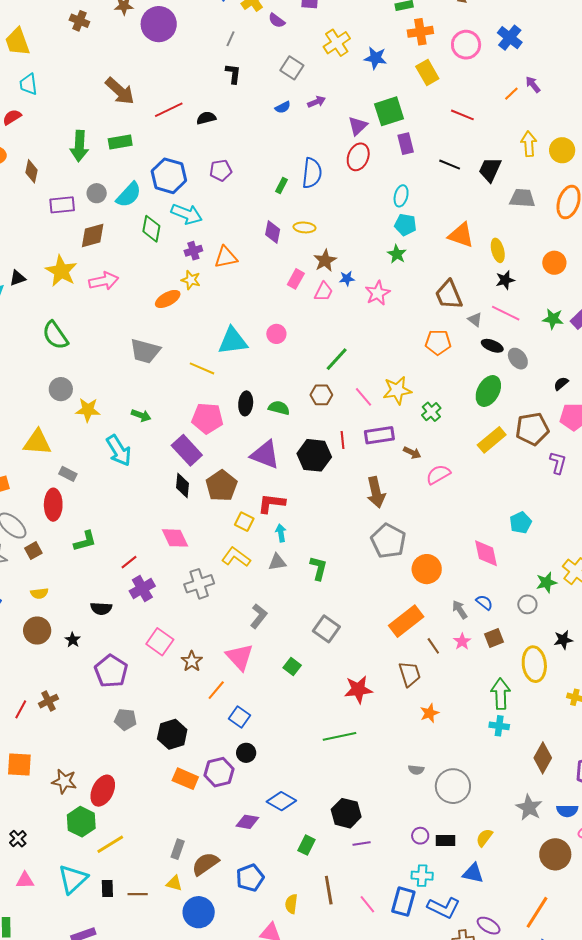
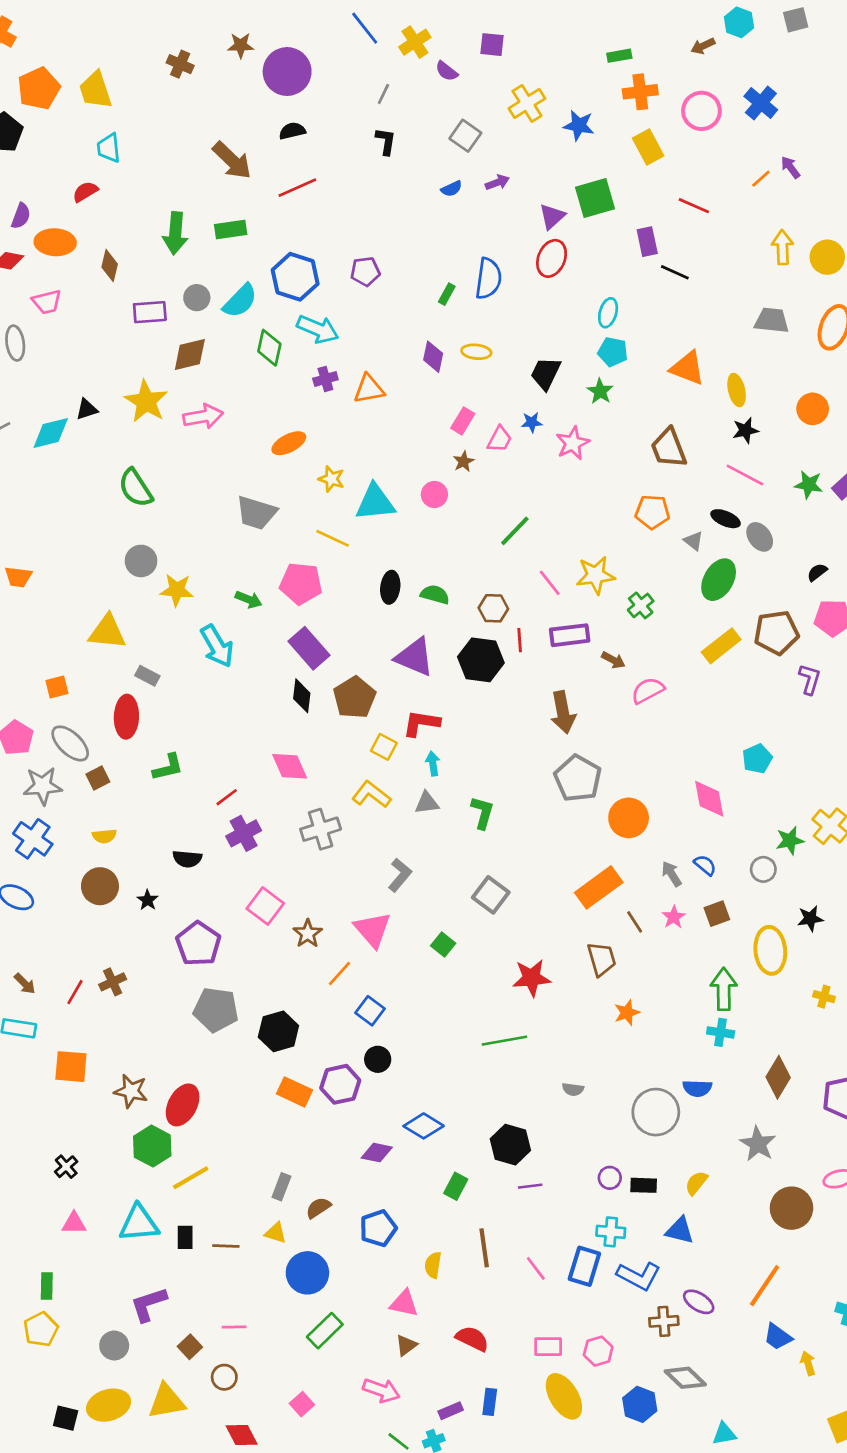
black semicircle: (206, 118) -> (292, 131), moved
purple rectangle: (406, 144) -> (647, 242), moved
black trapezoid: (490, 170) -> (546, 373), moved
brown star: (325, 261) -> (464, 462), moved, size x0.7
yellow star: (191, 280) -> (331, 479), moved
gray triangle: (475, 320) -> (694, 541), moved
brown hexagon: (321, 395) -> (493, 608), moved
pink pentagon: (207, 418) -> (301, 584), moved
gray pentagon: (125, 719) -> (216, 1010), size x1.5
gray semicircle: (416, 770) -> (573, 1089), moved
blue semicircle: (567, 811) -> (697, 1088), moved
brown semicircle: (205, 864) -> (318, 1208), size x0.7
cyan triangle: (73, 879) -> (139, 1223), turned 36

